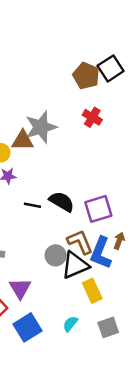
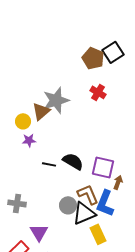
brown triangle: (23, 141) -> (41, 111), turned -42
purple square: (98, 209) -> (103, 167), turned 30
brown arrow: (119, 241) -> (118, 182), moved

